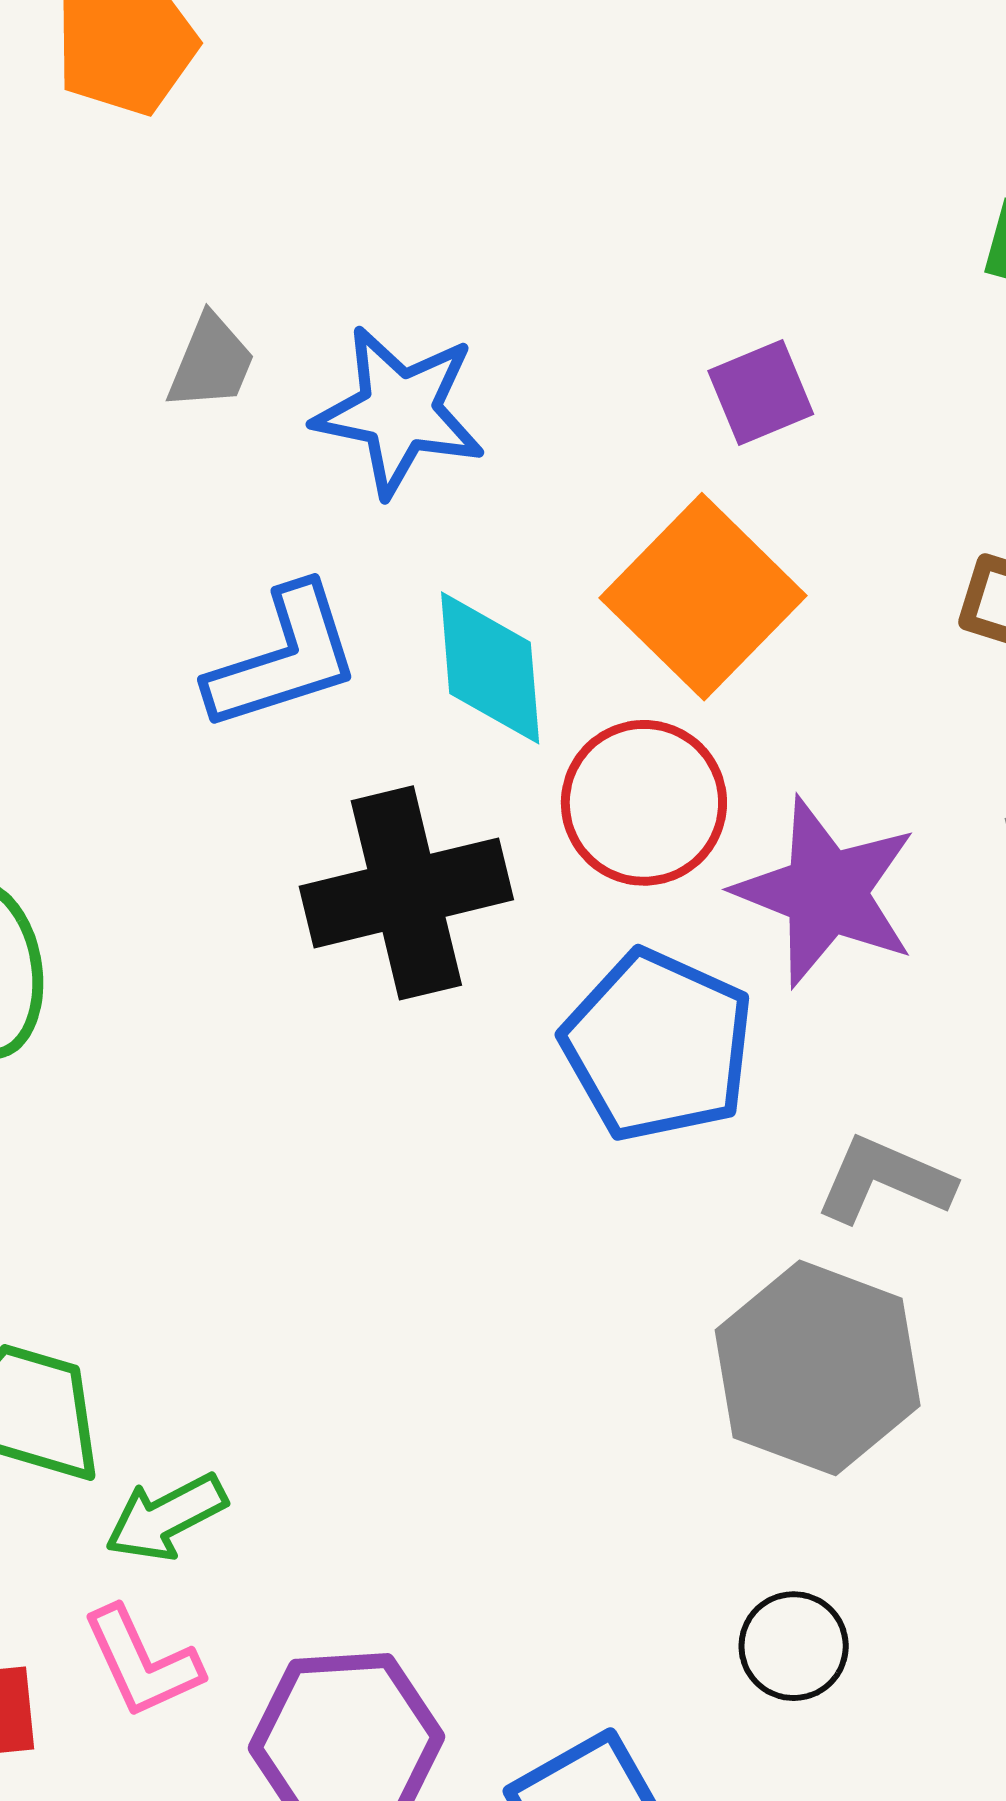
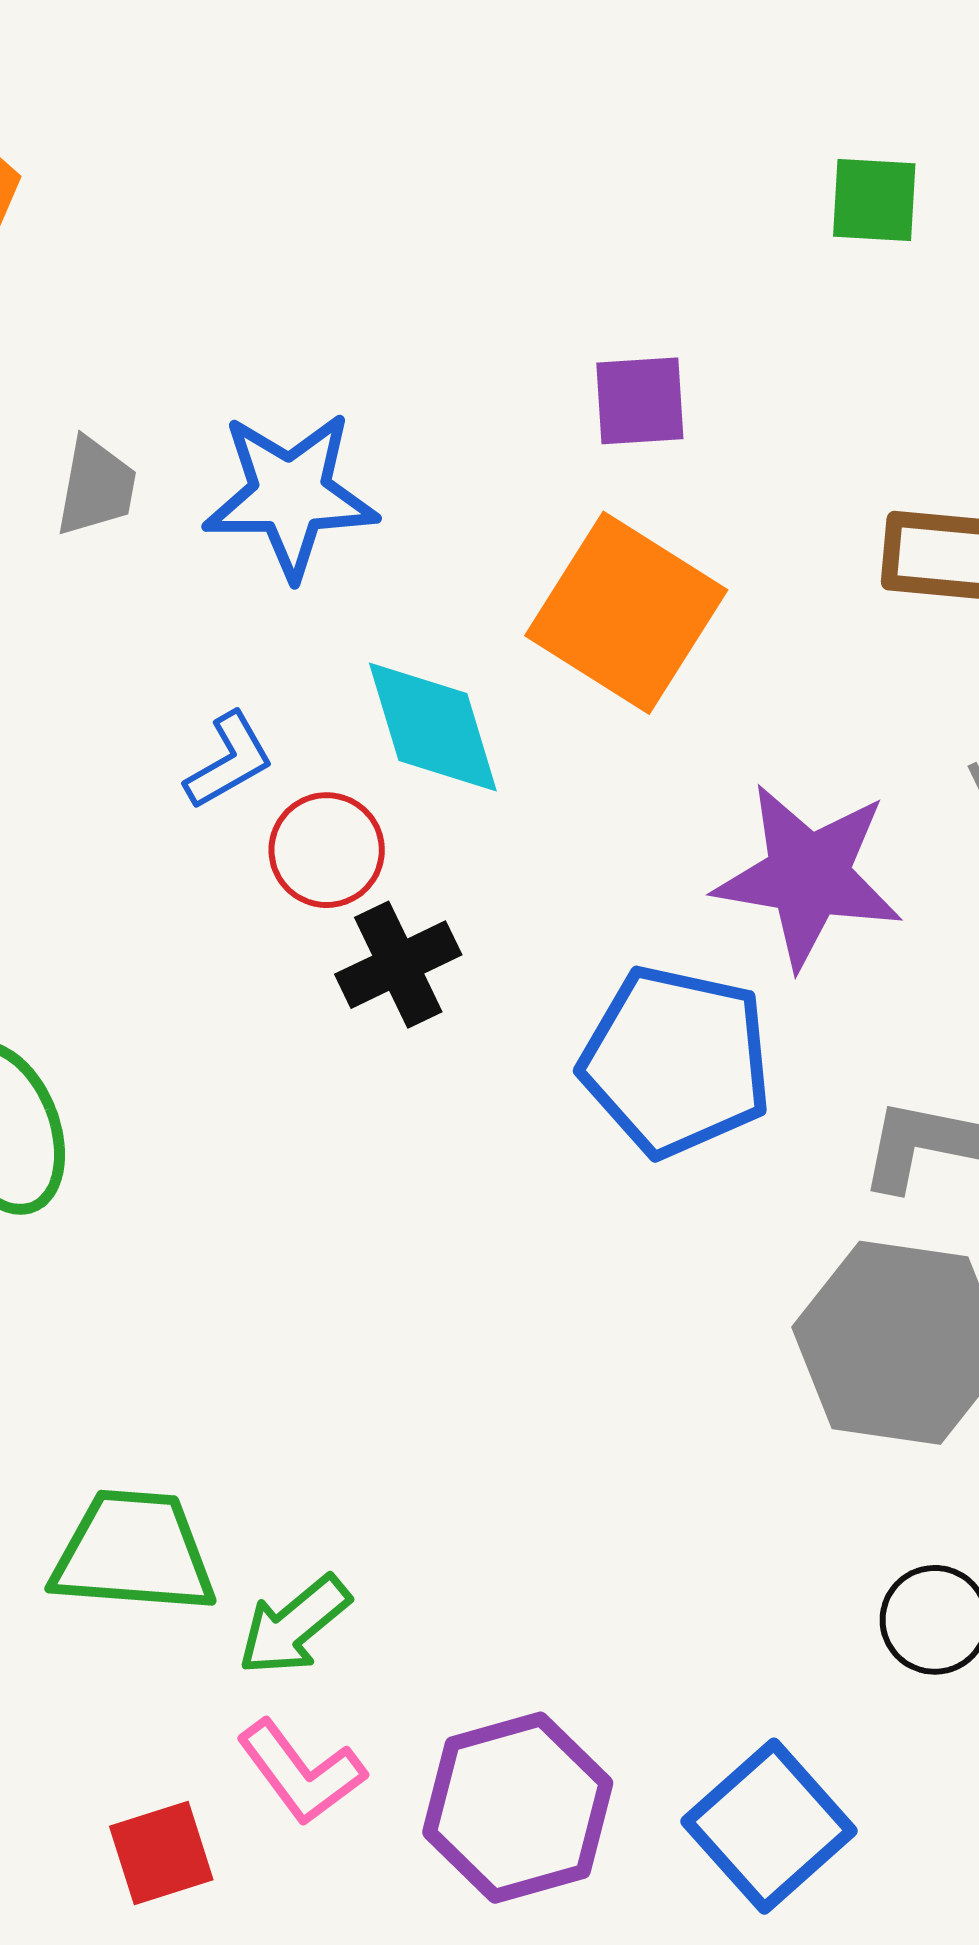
purple square: (761, 392) -> (640, 401), turned 31
blue L-shape: (284, 658) -> (229, 761), size x0.6
red circle: (644, 803) -> (327, 850), moved, size x0.7
black cross: (406, 893) -> (398, 965), size x0.6

